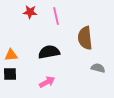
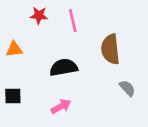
orange triangle: (11, 55) -> (14, 49), moved
gray semicircle: (98, 68) -> (127, 88), turned 32

